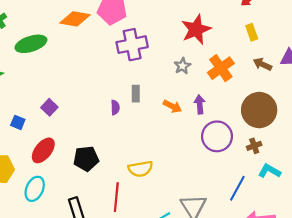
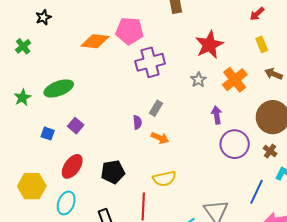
green ellipse: (31, 44) -> (59, 88), moved
gray rectangle: (136, 94) -> (156, 108), turned 35
orange arrow: (172, 106) -> (160, 138), moved
blue square: (18, 122) -> (48, 134), moved
brown cross: (254, 146) -> (270, 151), turned -32

